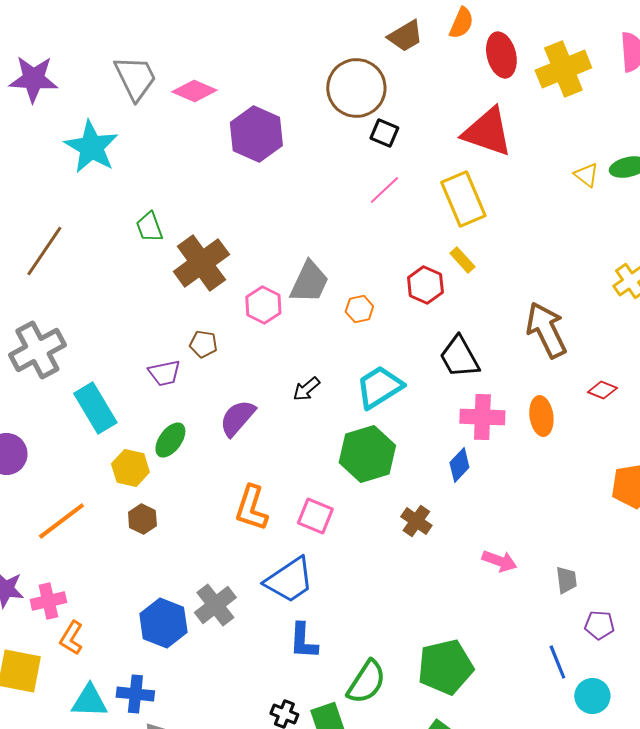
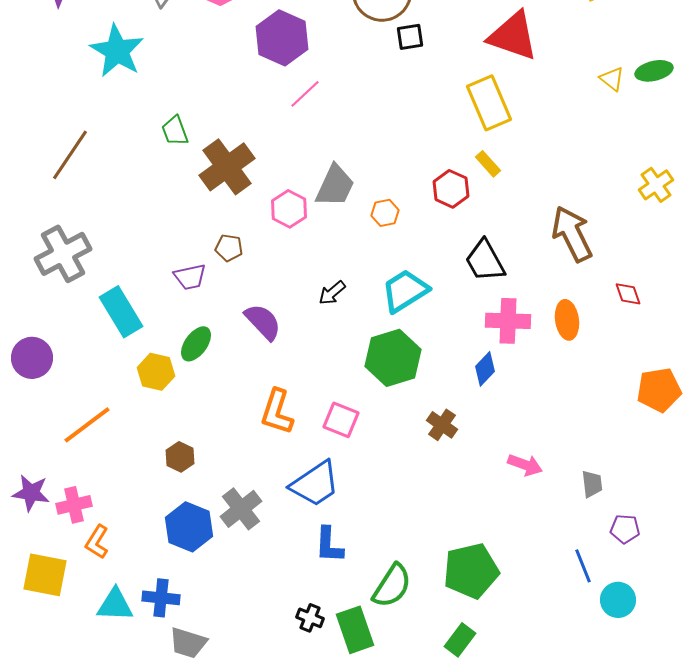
black square: (384, 133) -> (410, 37), turned -32
pink line: (384, 190) -> (305, 94), moved
red diamond: (602, 390) -> (628, 294), turned 48
purple semicircle: (237, 418) -> (263, 322), turned 96
brown hexagon: (142, 519) -> (180, 457), moved

